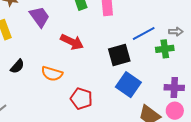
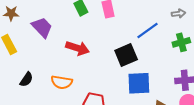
gray arrow: (176, 32) -> (178, 14), moved
green cross: (165, 49) -> (181, 42), moved
blue square: (128, 85) -> (139, 83), turned -30

